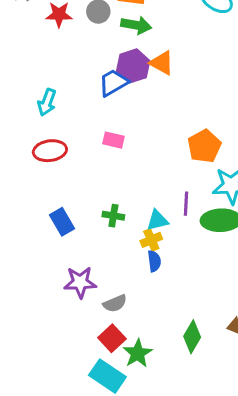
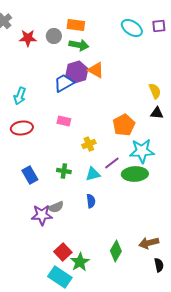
purple line: (186, 204) -> (112, 163), turned 49
yellow cross: (151, 240) -> (89, 144), moved
gray semicircle: (115, 303) -> (56, 207), moved

